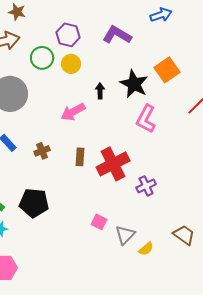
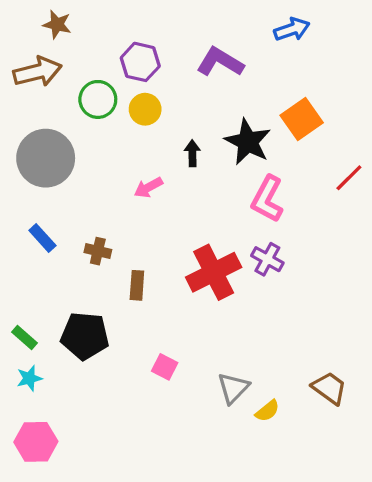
pink arrow: (73, 112) -> (148, 187), size x0.7
brown cross: (42, 151) -> (98, 251), turned 35
brown rectangle: (80, 157) -> (137, 285), moved
purple cross: (146, 186) -> (267, 259), moved, turned -36
pink square: (99, 222) -> (165, 367), moved

